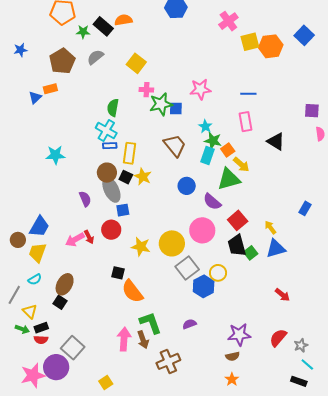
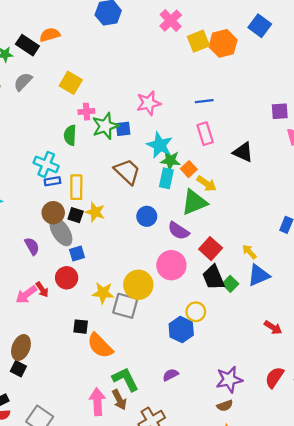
green semicircle: (113, 108) -> (70, 135), moved
cyan star: (205, 126) -> (160, 145), size x1.6
gray square: (187, 268) -> (125, 306), moved, turned -30

